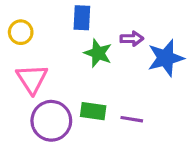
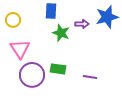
blue star: (166, 58) -> (107, 17), moved
purple line: (132, 119) -> (90, 77), moved

